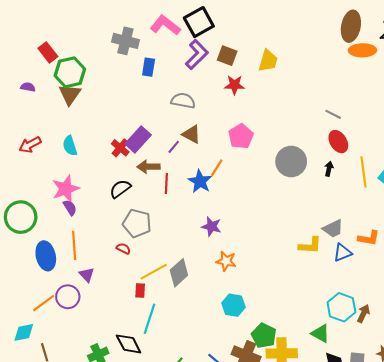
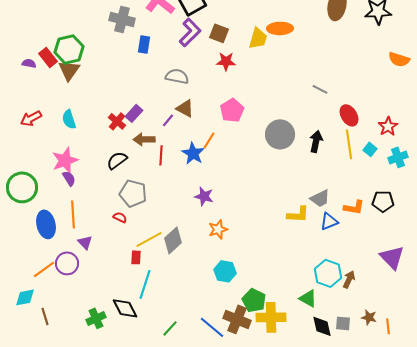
orange ellipse: (362, 50) -> (280, 28), moved
red rectangle: (48, 52) -> (48, 57), moved
purple rectangle: (138, 139) -> (134, 113), size x0.7
red ellipse: (338, 142) -> (349, 115), moved
black arrow: (329, 169) -> (316, 141), size x1.5
orange star: (226, 261) -> (218, 229), turned -30

